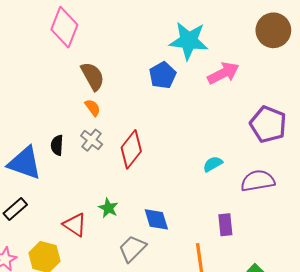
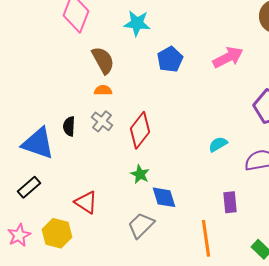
cyan star: (189, 41) -> (137, 23), moved, size x0.7
orange semicircle: (93, 108) -> (103, 90), turned -54
green star: (108, 208) -> (140, 174), moved

